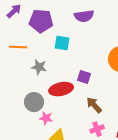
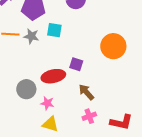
gray star: (39, 67) -> (31, 36), moved
pink star: (46, 118) -> (47, 103), moved

